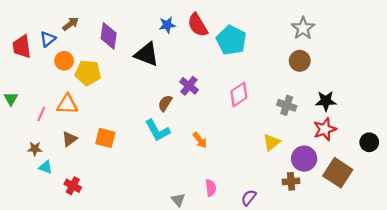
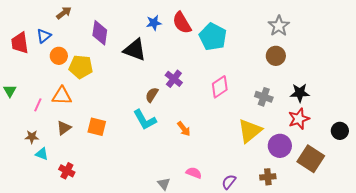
brown arrow: (71, 24) -> (64, 13), moved
yellow triangle: (271, 142) -> (250, 131), size x1.5
brown cross: (291, 181) -> (268, 177), moved
pink semicircle: (211, 188) -> (194, 173), turned -63

